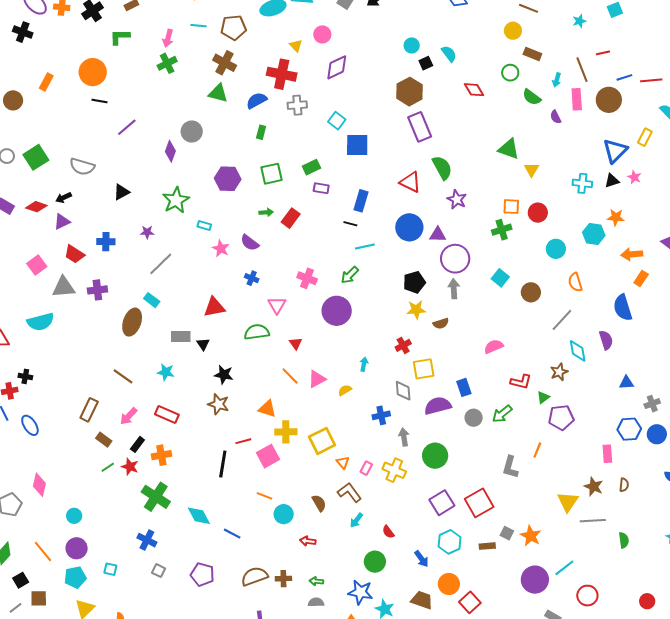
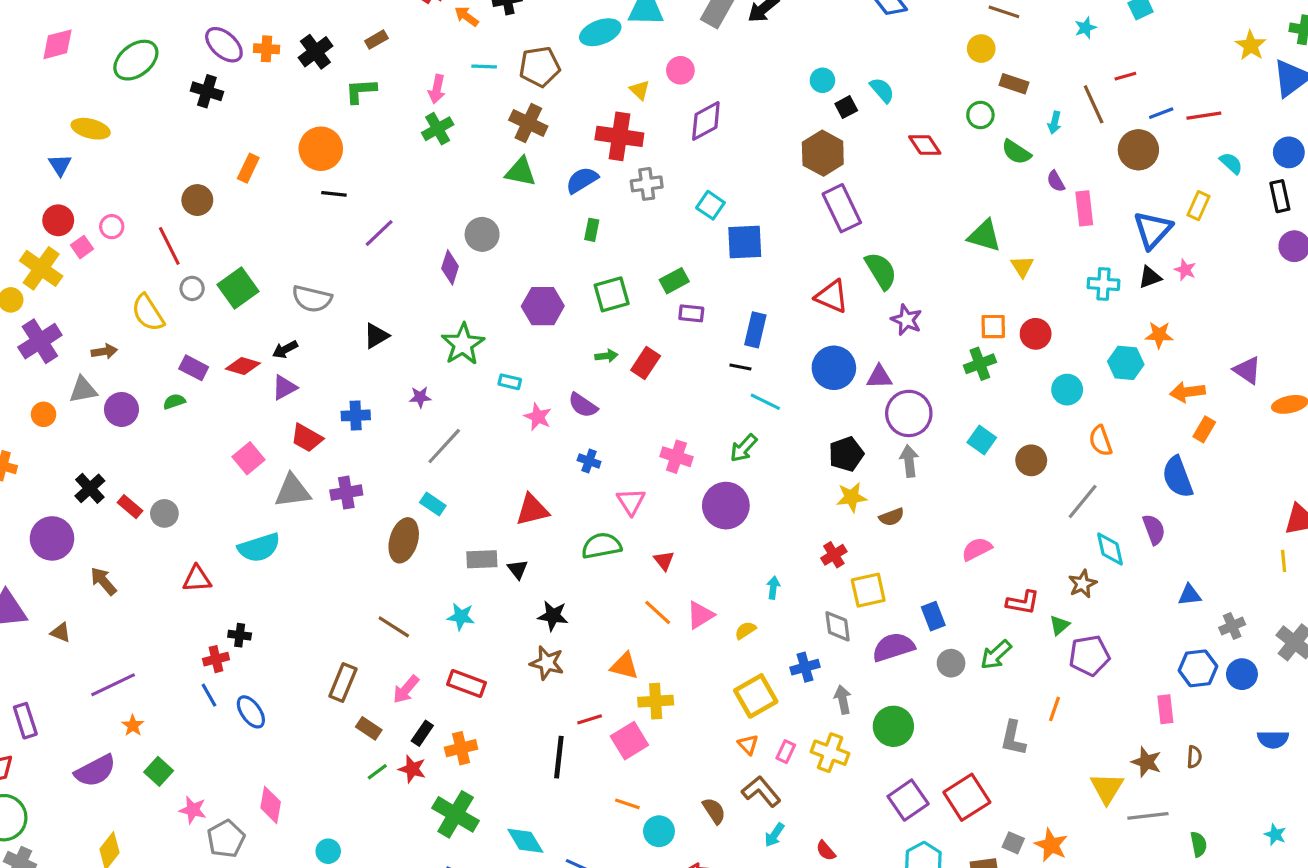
pink rectangle: (577, 99) -> (1084, 208), moved
cyan line: (365, 247) -> (765, 402), turned 42
yellow square: (322, 441) -> (756, 696), moved

